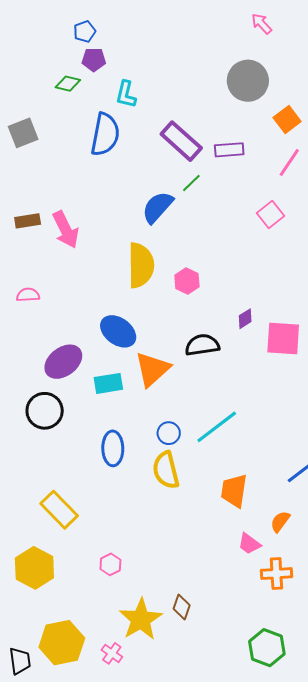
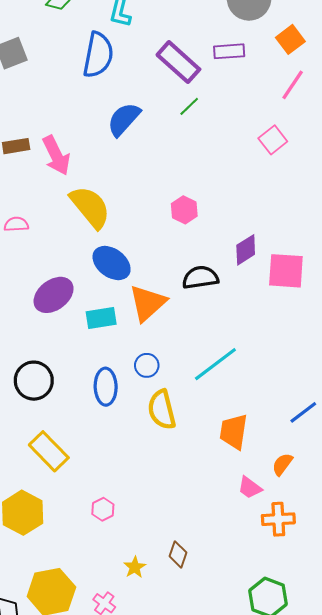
purple rectangle: (229, 150) -> (229, 51), moved
blue semicircle: (158, 207) -> (124, 119), moved
yellow semicircle: (141, 265) -> (90, 207), moved, turned -39
purple diamond: (245, 319) -> (246, 250), size x1.4
black circle: (45, 411) -> (34, 381), moved
blue circle: (169, 433) -> (147, 365), moved
yellow star: (141, 619) -> (135, 567), size x0.5

